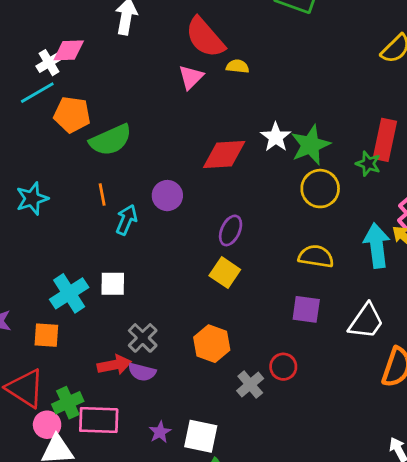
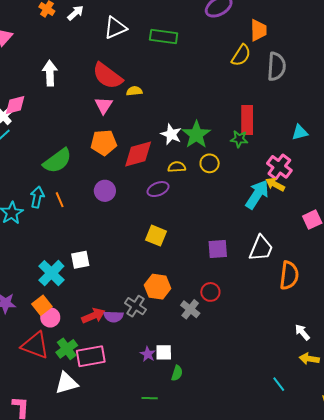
orange pentagon: (72, 115) -> (104, 143), moved
yellow circle: (320, 189) -> (210, 163), size x0.7
cyan arrow: (126, 220) -> (37, 197), moved
purple ellipse: (231, 230) -> (158, 189), moved, turned 55
cyan arrow: (377, 246) -> (257, 194), turned 52
yellow semicircle: (316, 256) -> (177, 167), moved, size x0.7
orange square: (46, 335) -> (42, 305), turned -30
gray cross: (143, 338) -> (136, 306), moved
pink circle: (47, 425) -> (50, 317), moved
purple star: (160, 432) -> (148, 354), moved
white square: (201, 436) -> (164, 352), size x0.7

